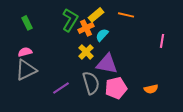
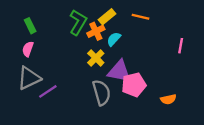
pink semicircle: (25, 52) -> (28, 49), moved, turned -56
purple line: (61, 88) -> (48, 91), moved
pink pentagon: (116, 88) -> (134, 85), moved

